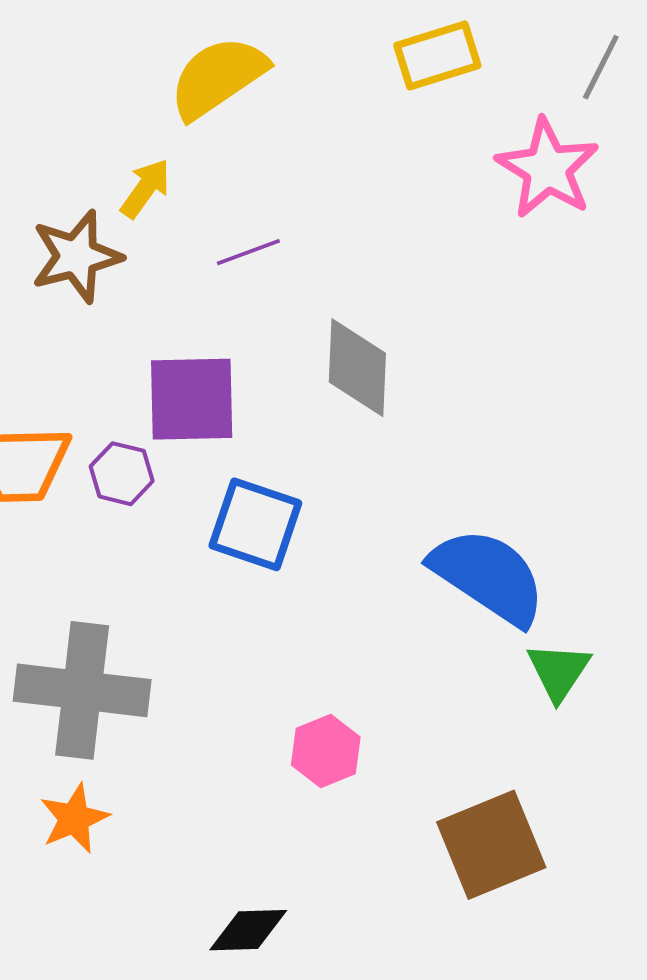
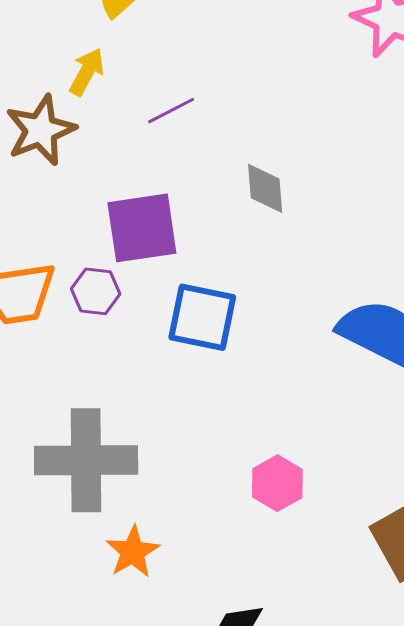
gray diamond: (357, 368) -> (265, 188), size x0.7
orange star: (74, 819) -> (133, 552), moved

